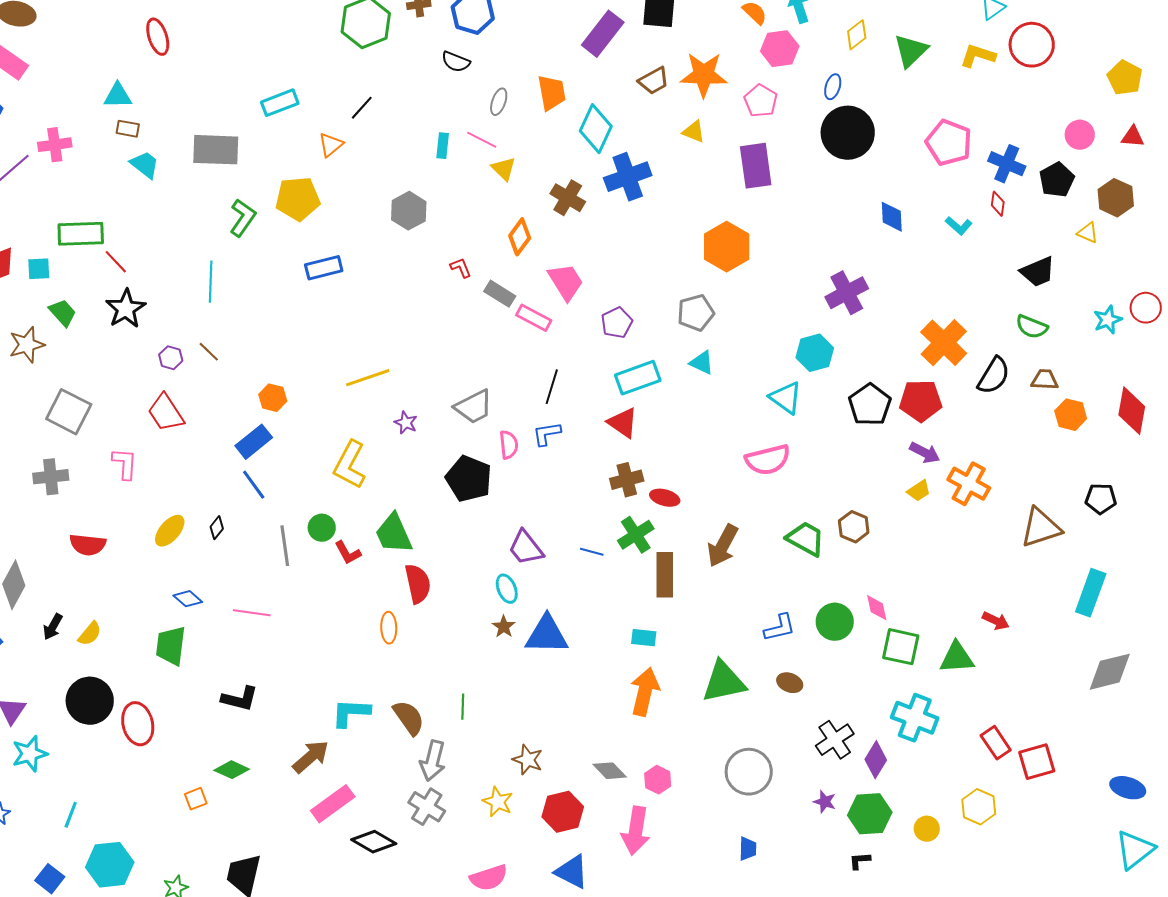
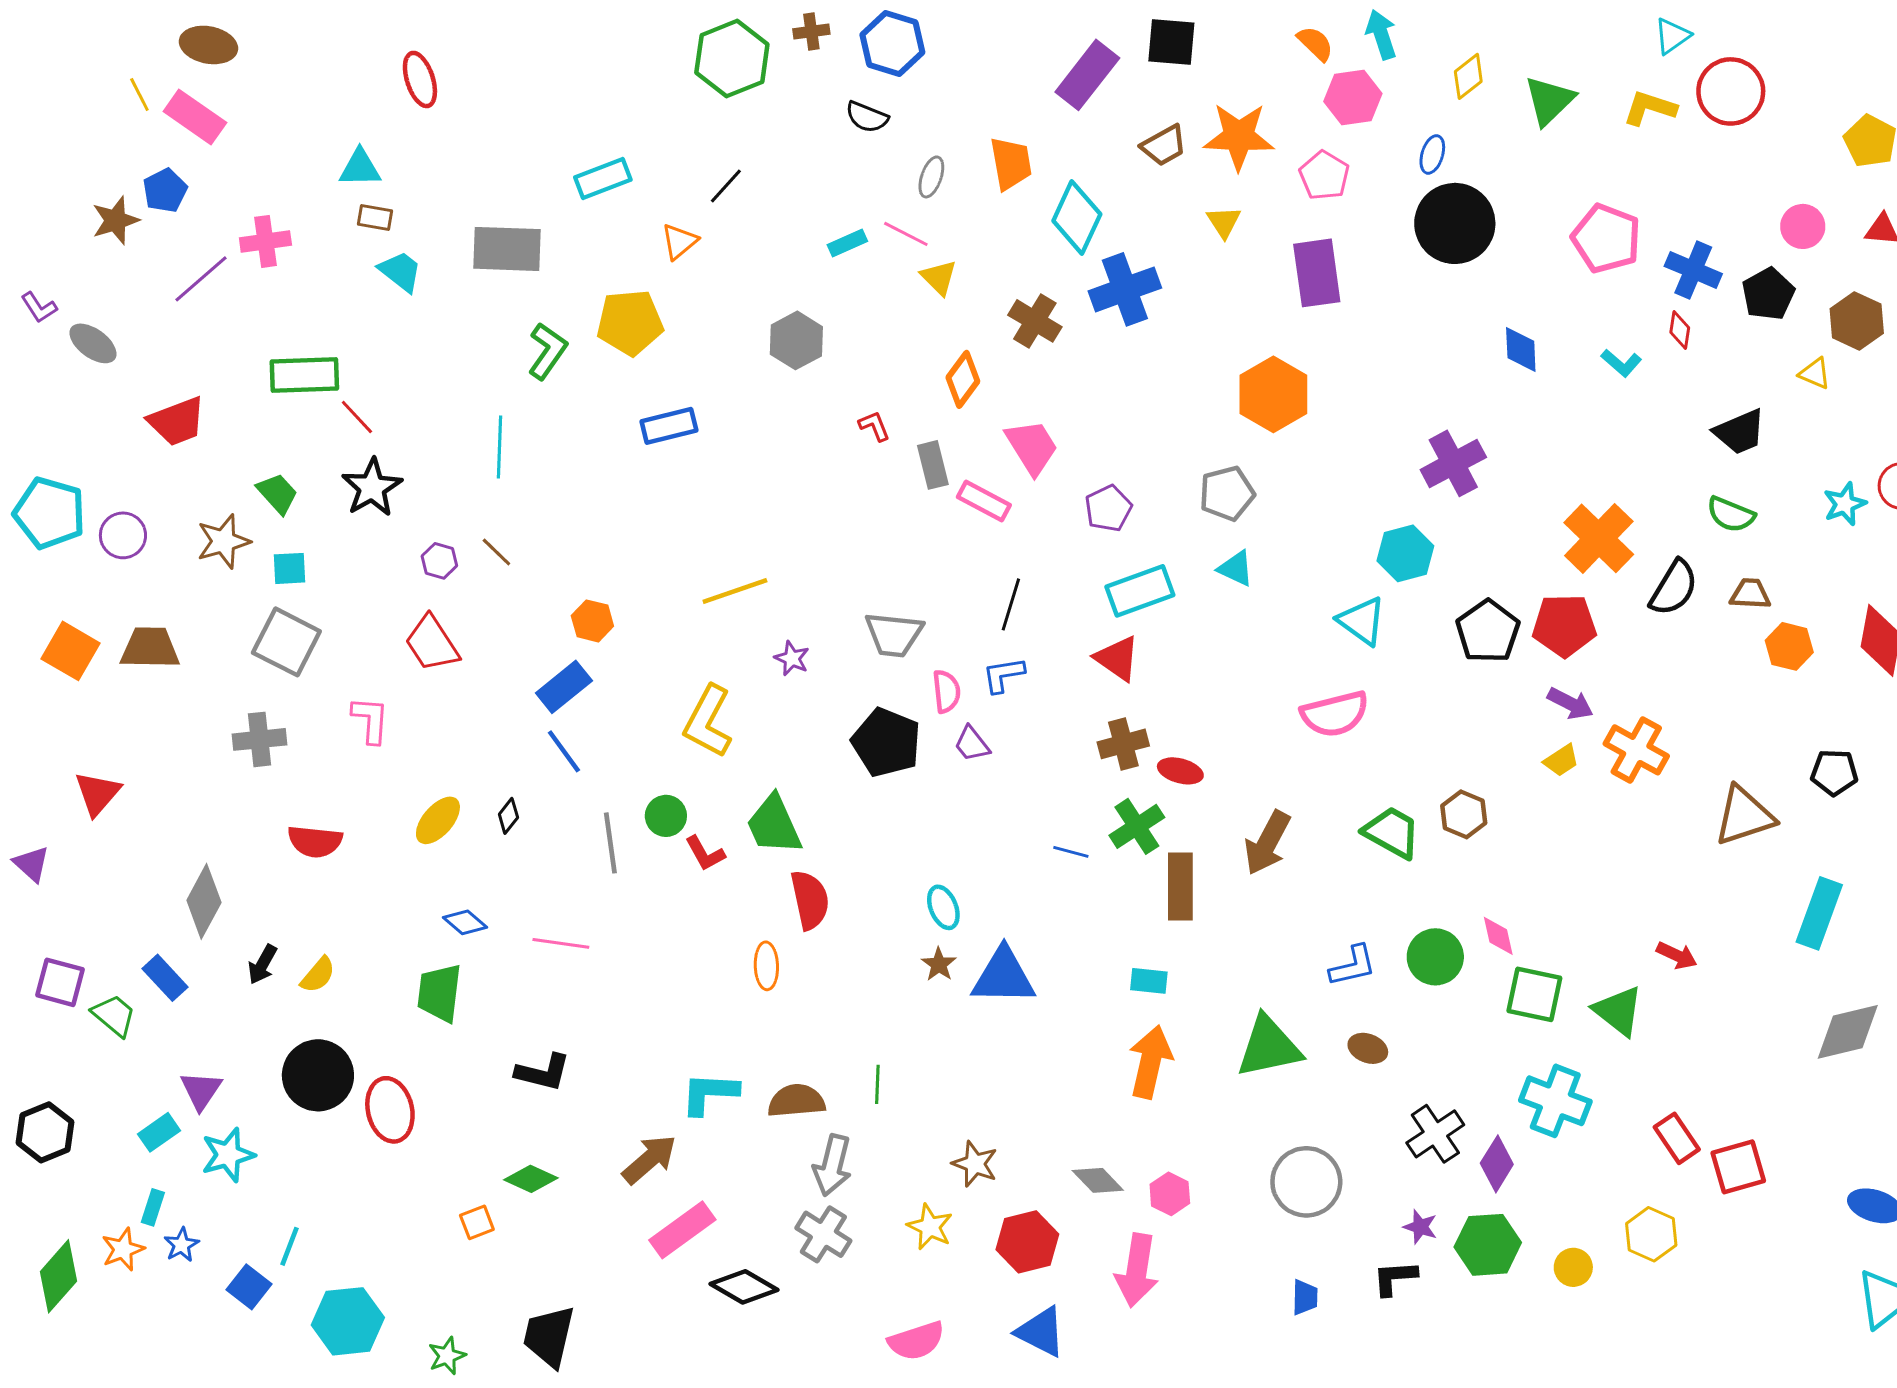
yellow triangle: (694, 132) -> (1224, 222), turned 35
cyan rectangle: (443, 146) -> (847, 243), turned 60
cyan square: (39, 269) -> (289, 568), moved
gray rectangle: (500, 294) -> (933, 465), turned 44
gray trapezoid: (474, 407) -> (894, 634), turned 33
purple trapezoid: (526, 548) -> (972, 744), moved, size x0.7
green triangle: (957, 658) -> (1618, 1011), turned 42
brown semicircle: (409, 718) -> (796, 1101), turned -60
black L-shape: (860, 861) -> (1395, 1278), moved, size x1.4
blue square: (50, 879) -> (249, 1287), moved

